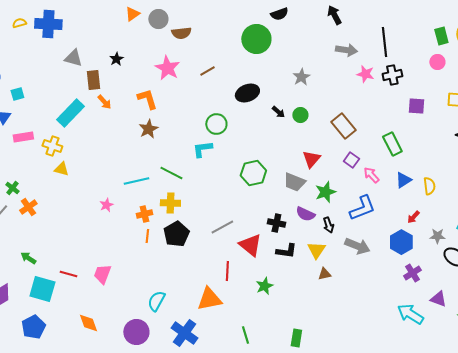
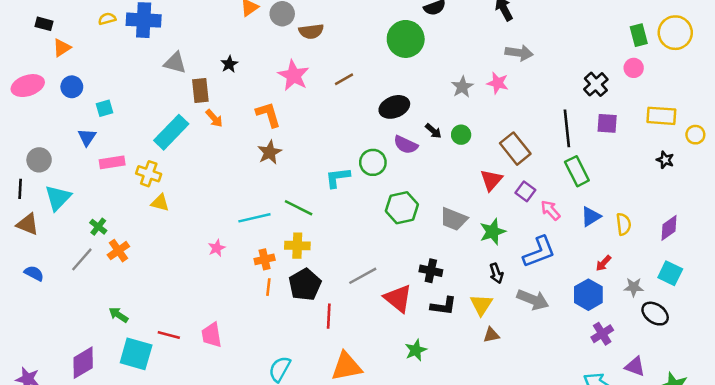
black line: (384, 42) -> (567, 128), moved
pink star: (365, 74) -> (498, 83), moved
black cross: (392, 75) -> (596, 84), moved, turned -30
green circle: (216, 124) -> (373, 162), moved
red triangle: (311, 159) -> (491, 180), moved
purple semicircle: (305, 214) -> (406, 145), moved
red line: (227, 271) -> (329, 316), moved
pink trapezoid: (102, 274) -> (212, 335), turned -30

